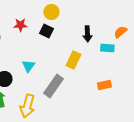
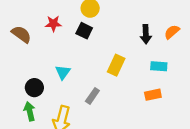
black arrow: (87, 34) -> (146, 34), moved
cyan rectangle: (107, 48) -> (159, 66), moved
gray rectangle: (53, 86) -> (92, 96), size x0.6

